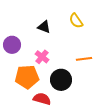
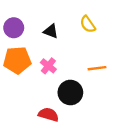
purple circle: (12, 45) -> (14, 28), moved
orange pentagon: (27, 77) -> (17, 60), moved

